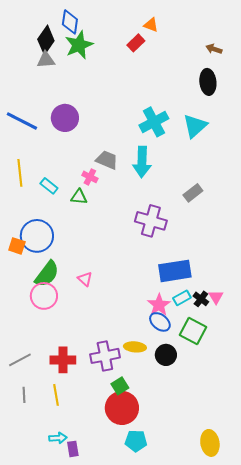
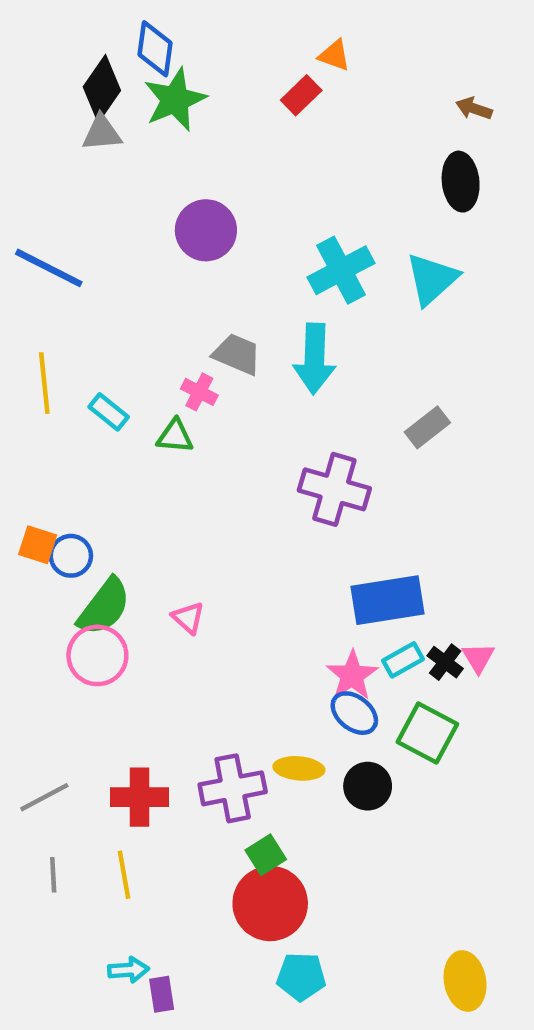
purple circle: (65, 118) -> (206, 230), moved
blue circle: (37, 236) -> (71, 556), moved, size x0.6

